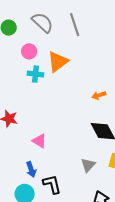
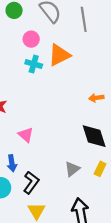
black L-shape: (52, 184) -> (31, 183), turned 40

